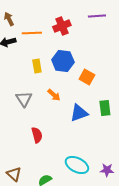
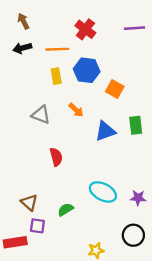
purple line: (97, 16) -> (135, 28), moved
red cross: (62, 26) -> (85, 29), turned -30
orange line: (32, 33) -> (57, 49), moved
gray triangle: (24, 99) -> (41, 115), turned -36

